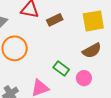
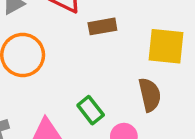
brown semicircle: (92, 51) -> (150, 95), turned -90

